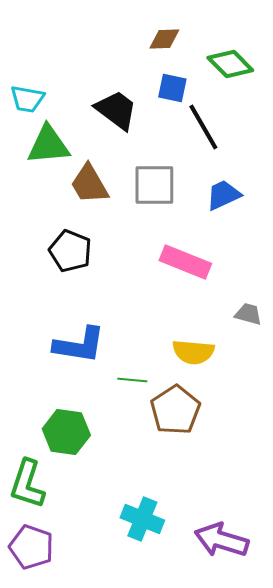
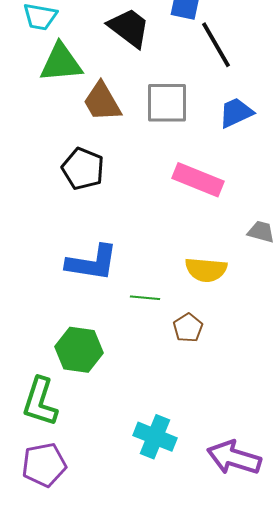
brown pentagon: (175, 410) -> (188, 328), size x0.6
purple pentagon: (31, 547) -> (44, 465), turned -30

